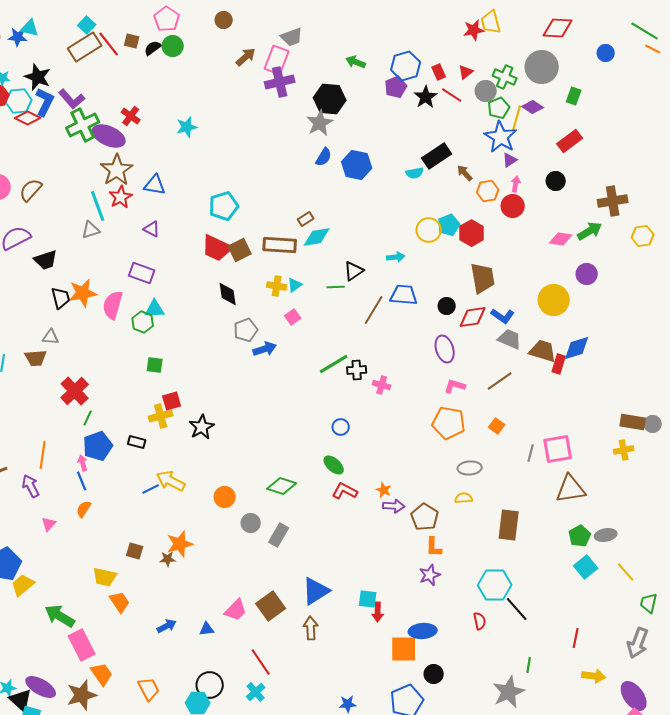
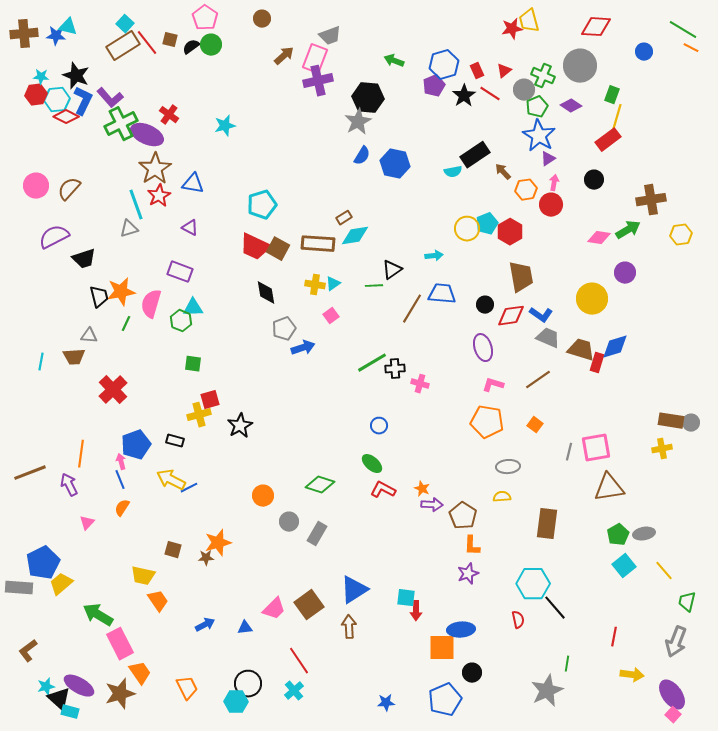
yellow line: (517, 118) -> (617, 117), moved
brown square: (240, 250) -> (278, 249), turned -35
green line: (88, 418) -> (126, 324), moved
yellow arrow: (171, 481) -> (171, 480), moved

